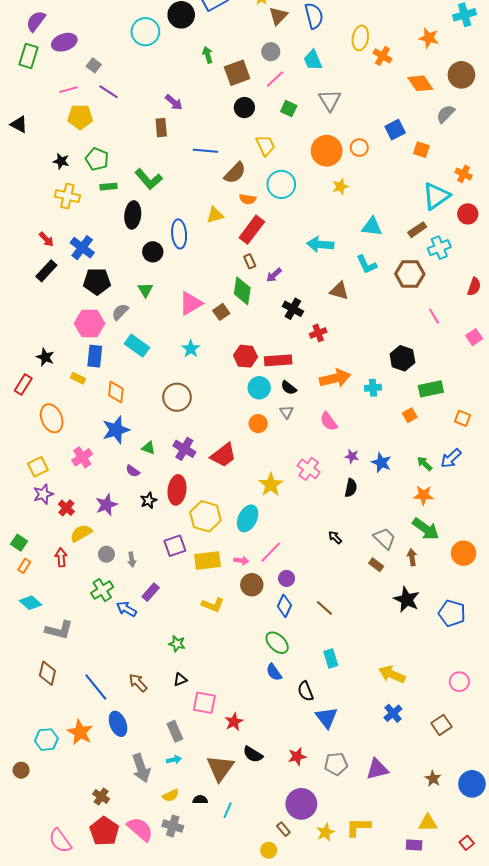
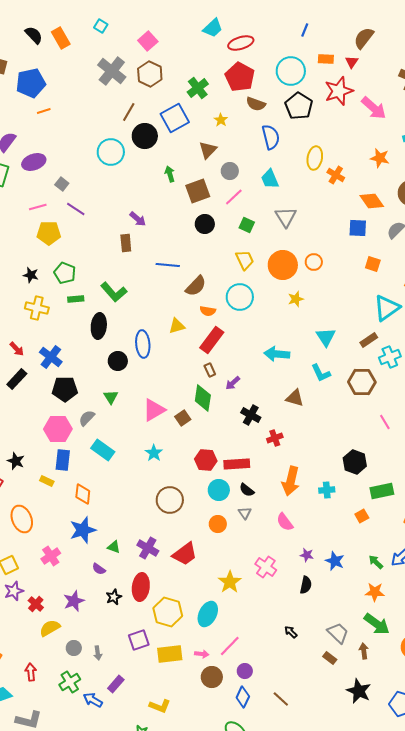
brown triangle: (278, 16) -> (208, 150), moved
blue square: (395, 130) -> (358, 228), moved, turned 30
yellow trapezoid: (265, 145) -> (245, 260), moved
cyan triangle: (372, 227) -> (326, 337), turned 50
orange arrow: (335, 378) -> (291, 481), turned 116
brown circle: (177, 397) -> (170, 500), moved
red arrow: (61, 557) -> (31, 672), moved
yellow L-shape: (213, 605) -> (160, 706), moved

